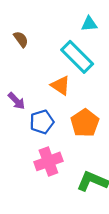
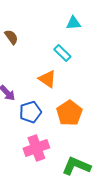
cyan rectangle: (77, 57) -> (62, 53), size x0.6

